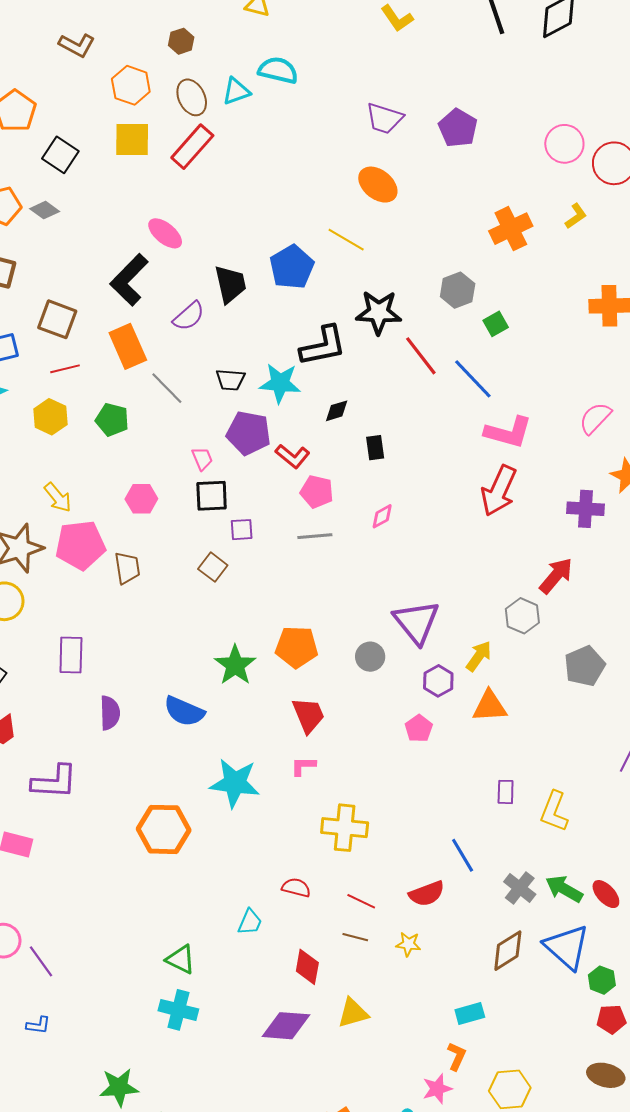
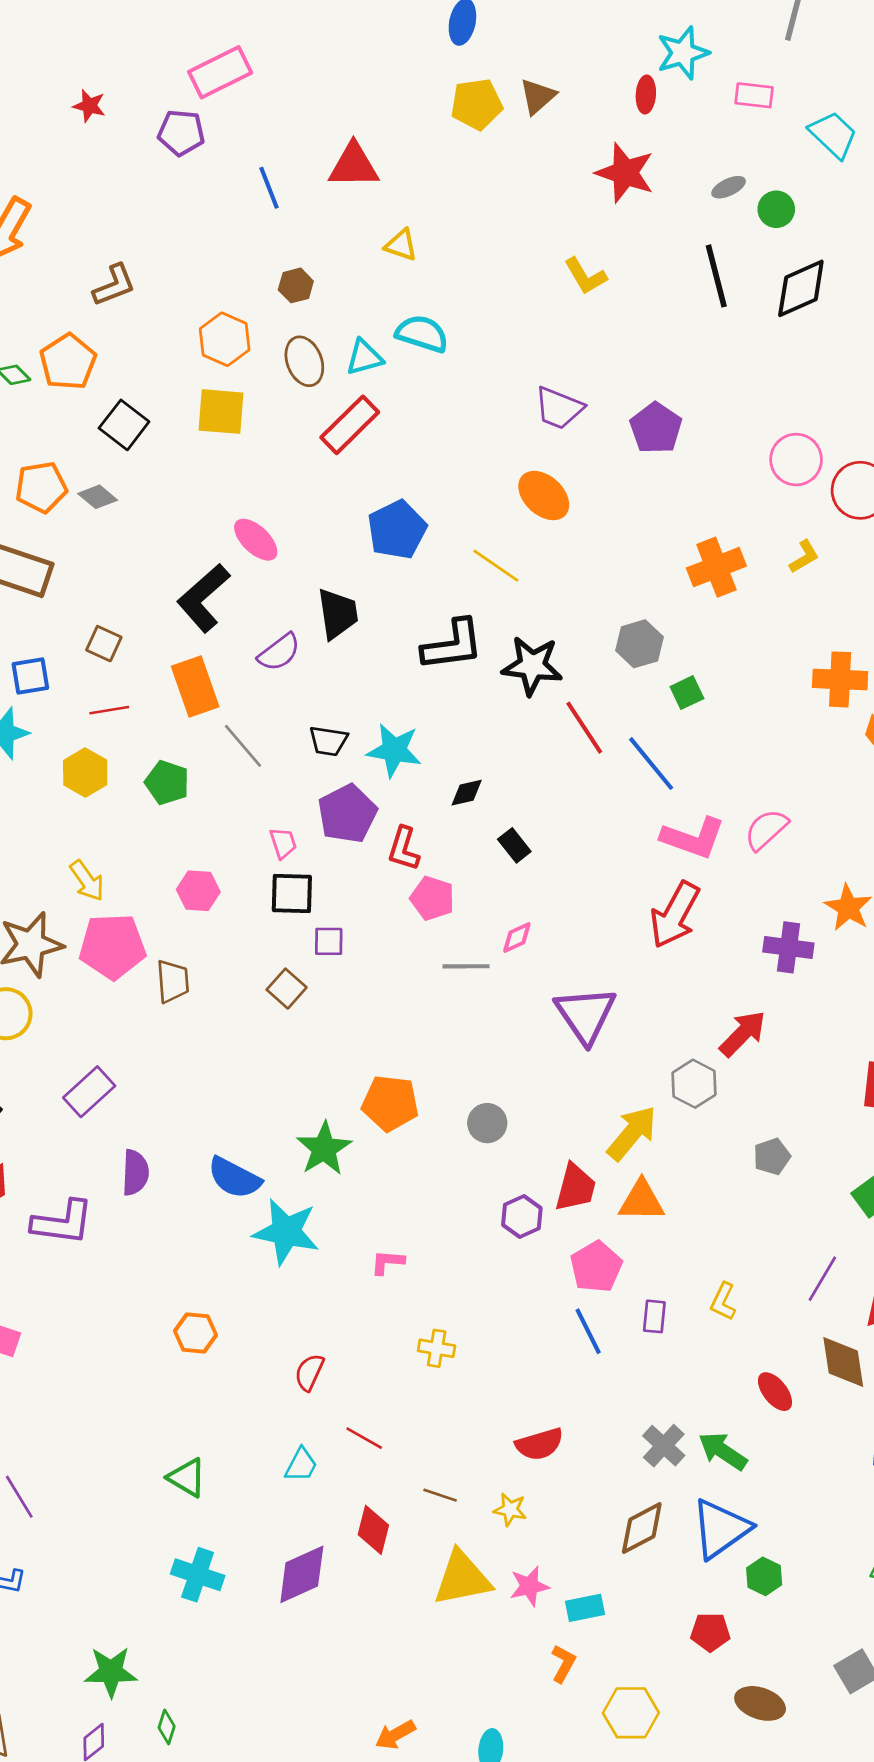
brown L-shape: (77, 45) -> (114, 285), moved, turned -54
red rectangle: (192, 147) -> (350, 425), moved
blue pentagon: (292, 267) -> (397, 530), moved
brown square: (57, 319) -> (104, 644), size x0.7
black L-shape: (323, 346) -> (453, 645), moved
pink semicircle: (595, 418) -> (766, 830), moved
purple pentagon: (249, 433) -> (347, 814), turned 30
black rectangle: (375, 448) -> (514, 845), turned -35
red L-shape: (293, 456) -> (404, 849), turned 64
gray line: (315, 536) -> (466, 966), moved
purple triangle: (416, 622) -> (586, 1015), moved
purple rectangle: (71, 655) -> (89, 1092), turned 42
yellow arrow: (479, 656) -> (632, 1133), size x1.4
green star: (235, 665) -> (324, 1149), moved
gray pentagon: (585, 666) -> (772, 1157), size x0.7
purple hexagon: (438, 681) -> (522, 1216), moved
red trapezoid: (308, 715) -> (575, 1188), moved, turned 33
pink pentagon: (419, 728) -> (596, 1267), moved, size x1.4
purple L-shape: (54, 782) -> (63, 1222), moved
cyan star: (235, 783) -> (286, 1232), moved
yellow L-shape: (554, 811) -> (723, 1302), moved, size x0.7
yellow cross: (345, 828) -> (437, 1348), size x0.6
orange hexagon: (164, 829) -> (195, 1333), size x0.6
blue line: (463, 855) -> (588, 1331), moved
red semicircle: (296, 888) -> (309, 1372), moved, turned -84
red ellipse: (606, 894) -> (775, 1392), moved
red line: (361, 901) -> (364, 1438), moved
blue triangle: (567, 947) -> (721, 1529), turned 39
green triangle: (181, 959) -> (187, 1478), moved
yellow triangle: (353, 1013) -> (462, 1578), moved, size x1.4
red pentagon: (611, 1019) -> (710, 1632), moved
purple diamond: (286, 1026) -> (302, 1574), moved, turned -33
pink star: (437, 1089) -> (529, 1586), moved

